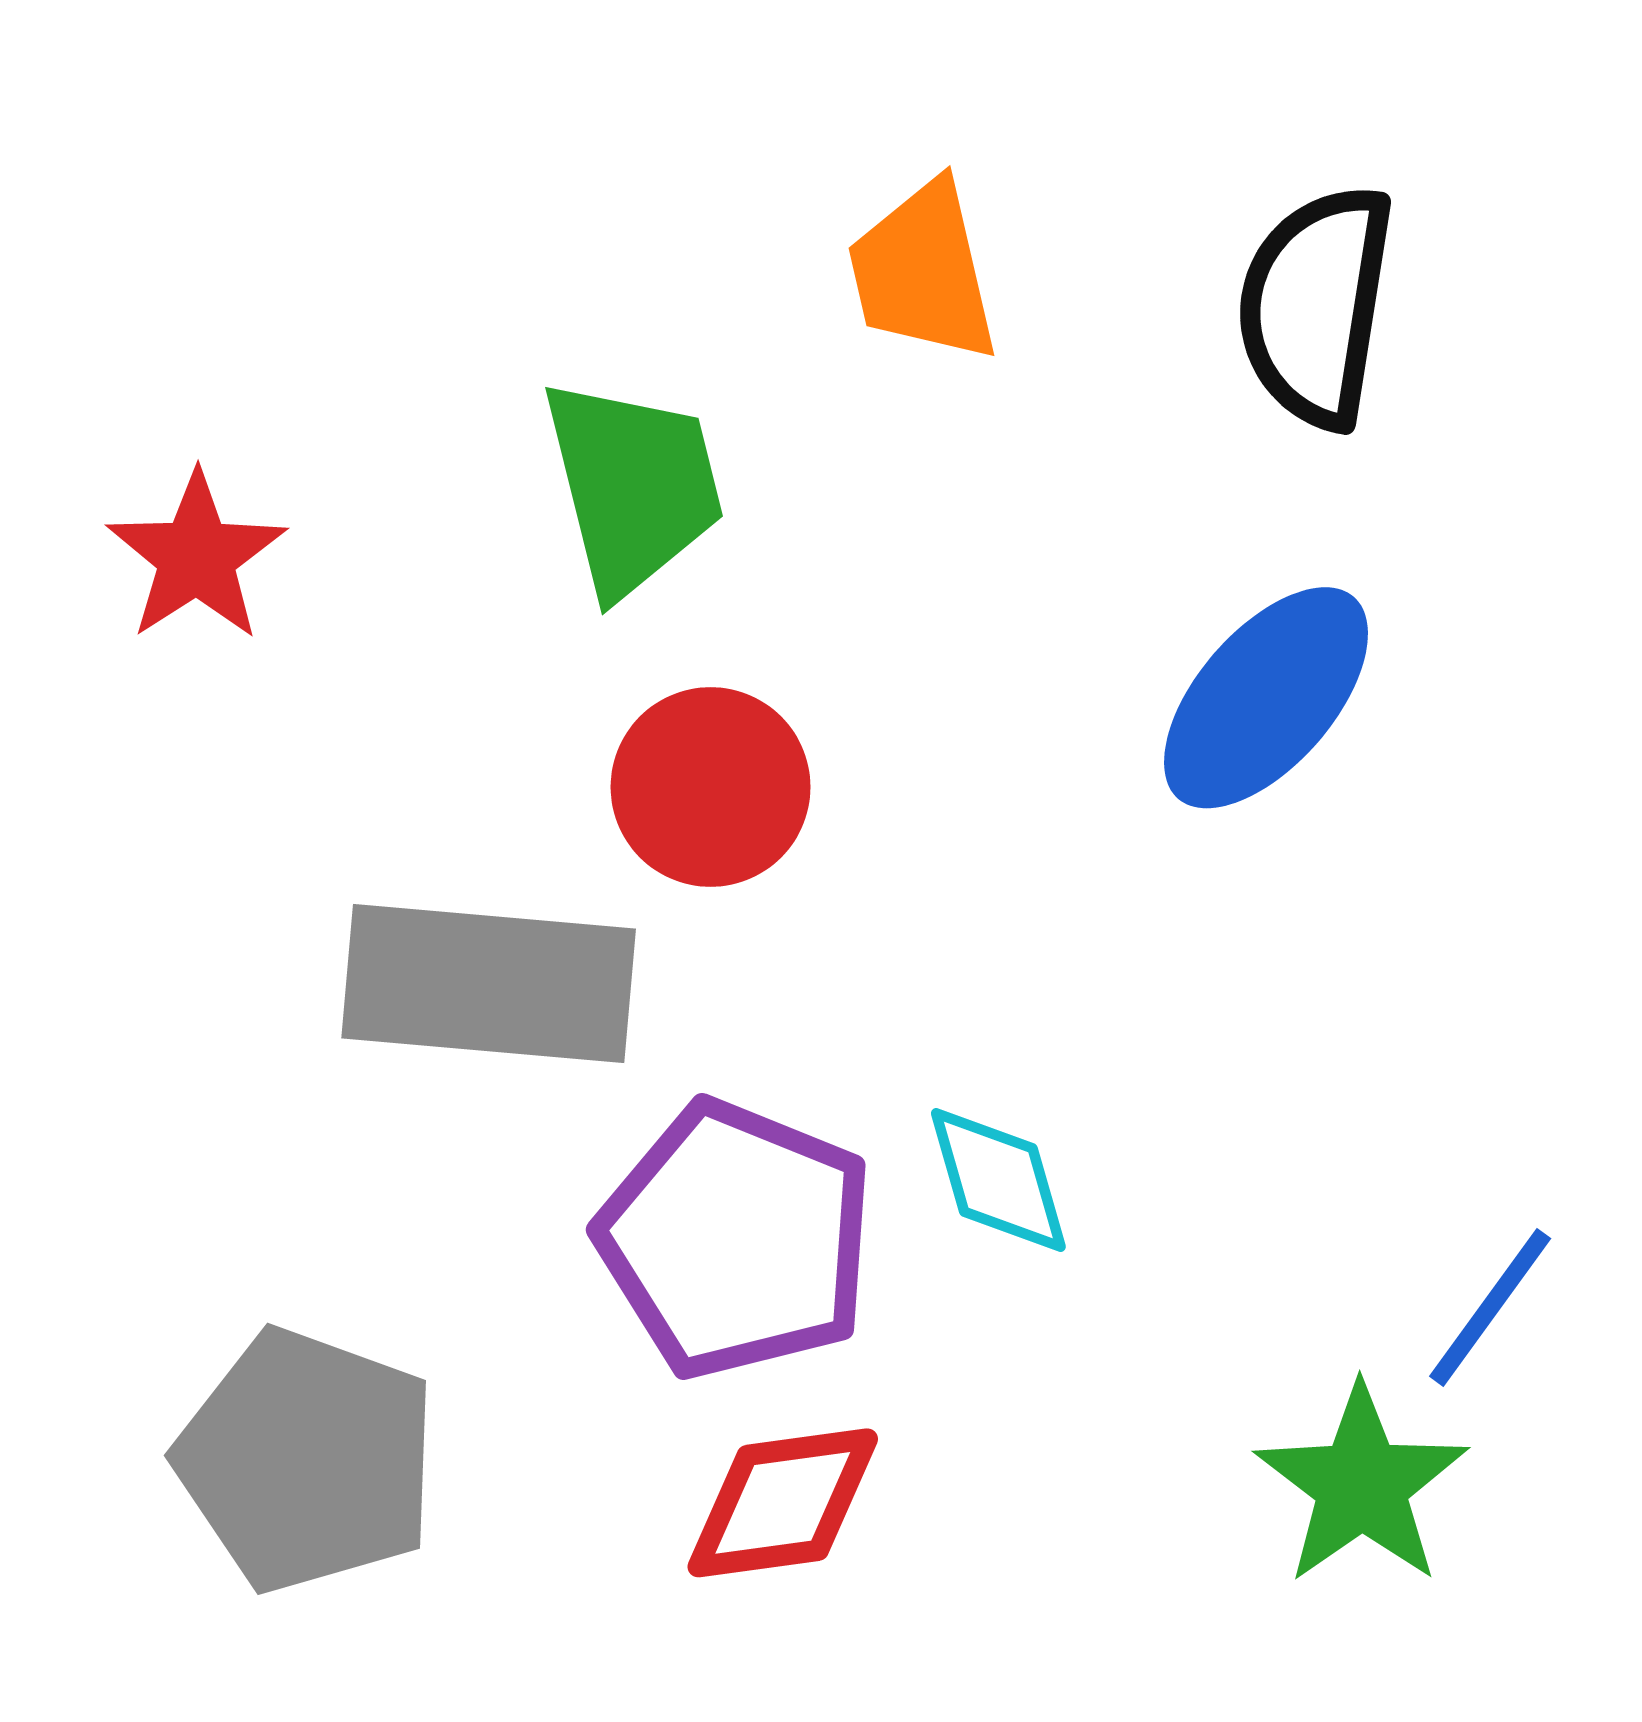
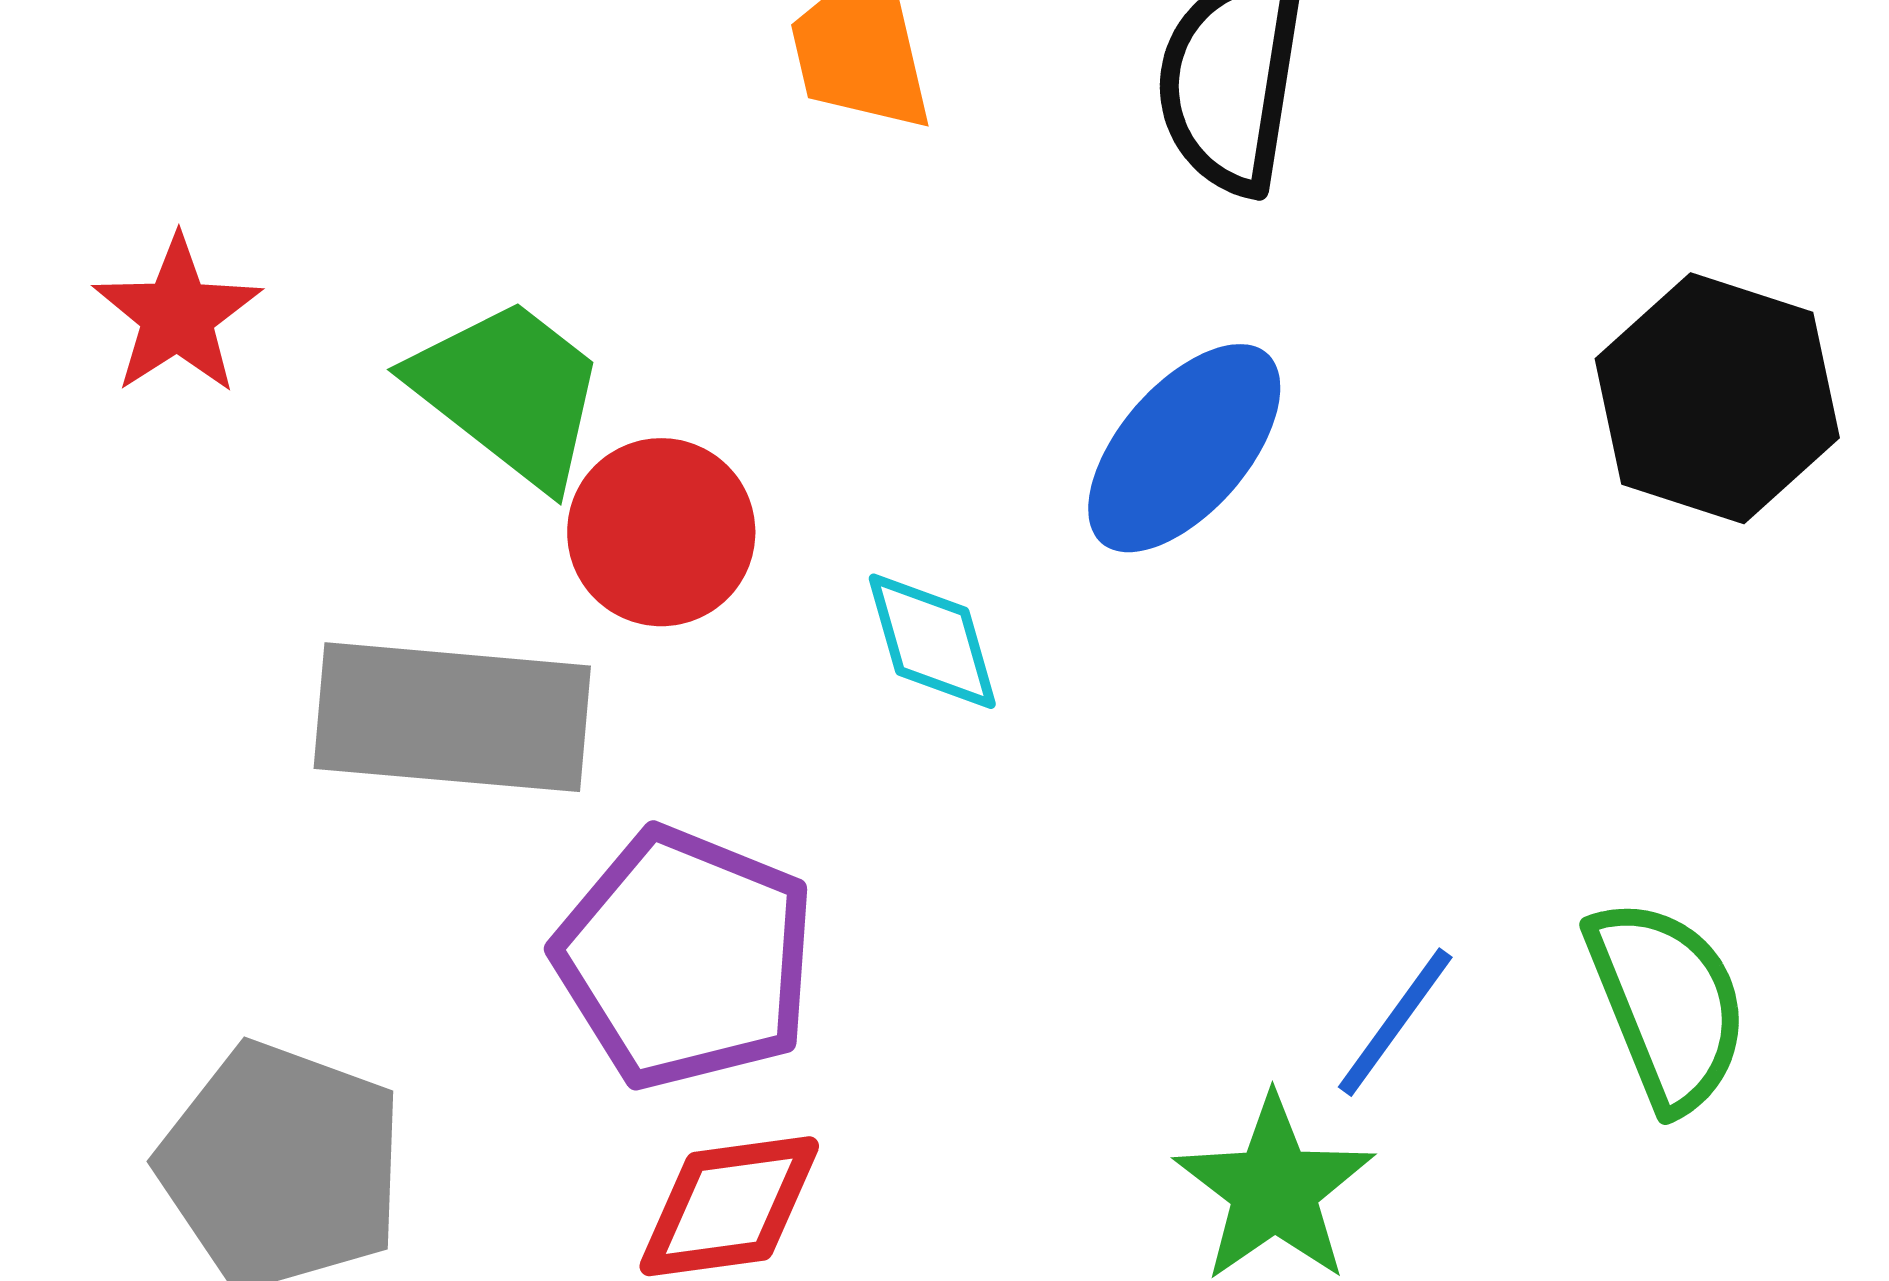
green trapezoid: (633, 486) -> (509, 392), moved, turned -38
cyan diamond: (998, 1180) -> (932, 641), moved

